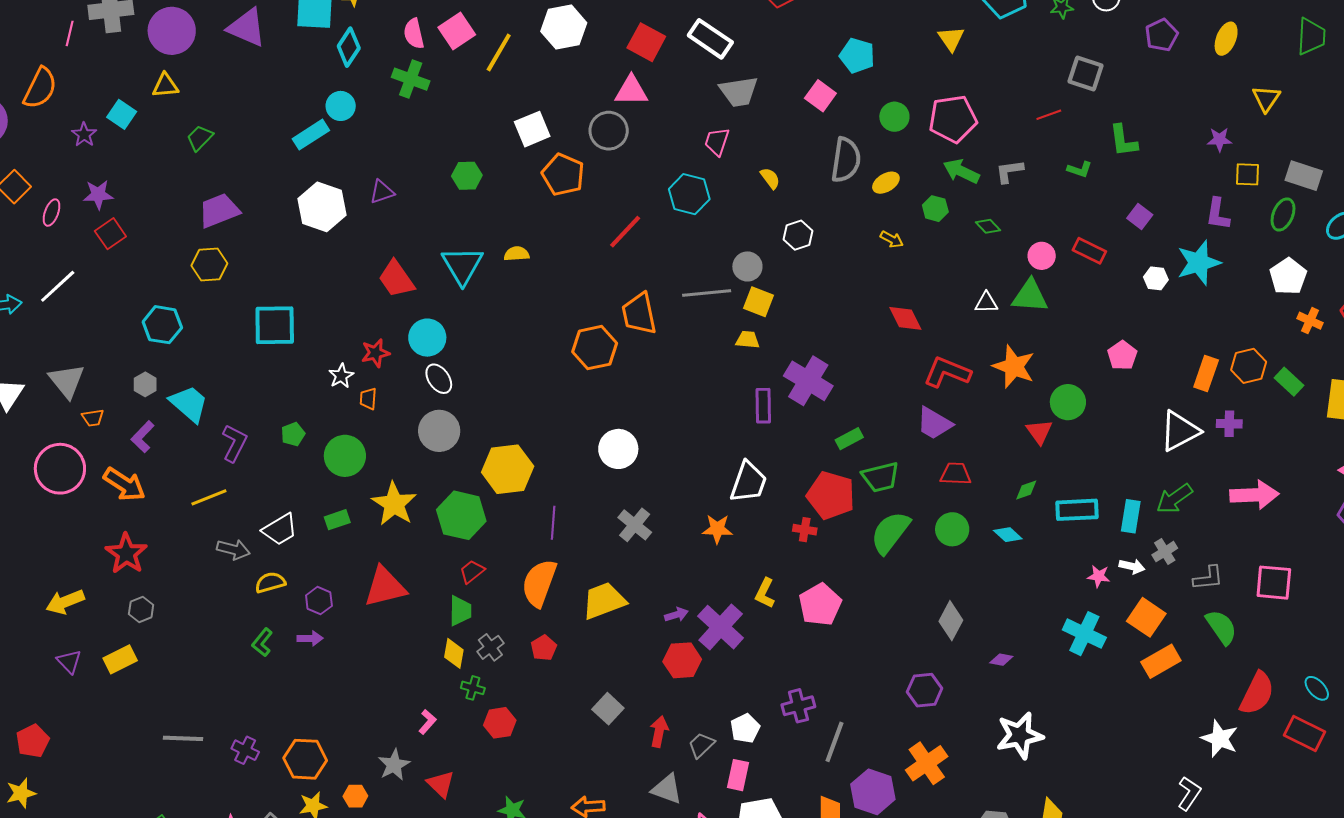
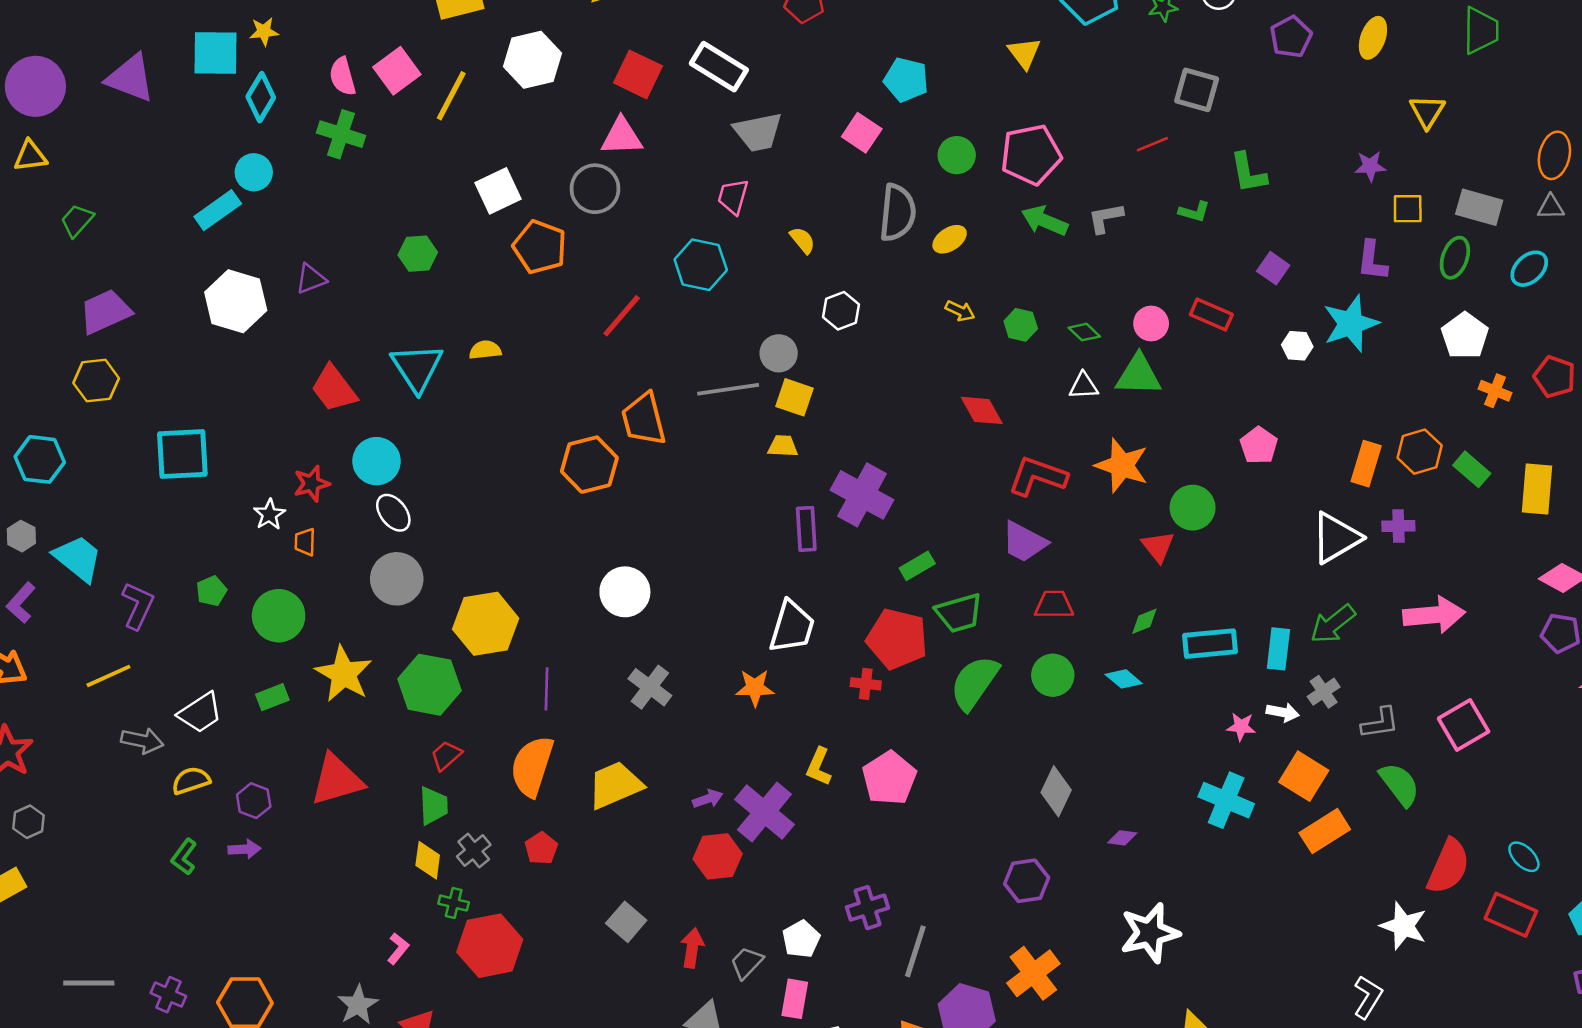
green hexagon: (935, 209) -> (1021, 325), moved
green diamond: (988, 226) -> (1084, 332), moved
pink square: (1274, 583) -> (1464, 725), turned -33
red hexagon: (500, 723) -> (490, 946), size x1.6

